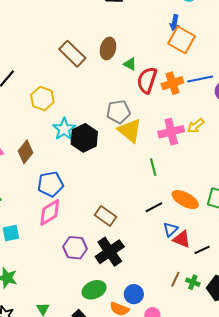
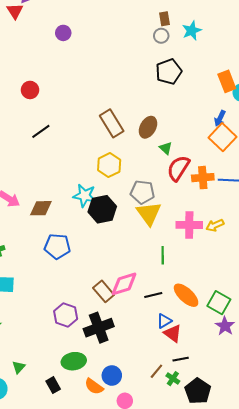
yellow hexagon: (42, 98) -> (109, 165), moved
cyan star: (64, 129) -> (85, 196), turned 30
brown diamond: (25, 152) -> (41, 208), turned 35
pink diamond: (50, 212) -> (124, 284), moved
black line: (202, 250) -> (181, 359), moved

